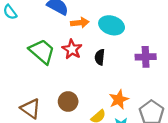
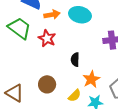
green trapezoid: (42, 51) -> (19, 28), moved
black semicircle: (100, 57) -> (75, 60), moved

